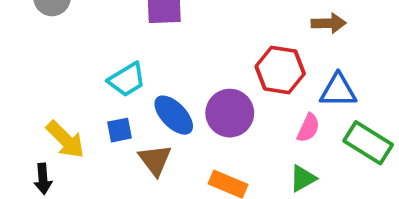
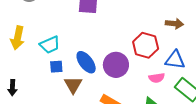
cyan trapezoid: (127, 80) -> (50, 45), moved
pink semicircle: (308, 128) -> (157, 78), turned 49
yellow arrow: (65, 140) -> (17, 38), moved, turned 50

